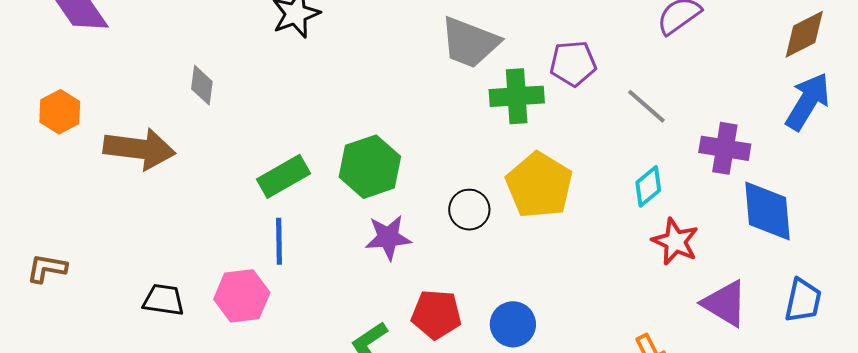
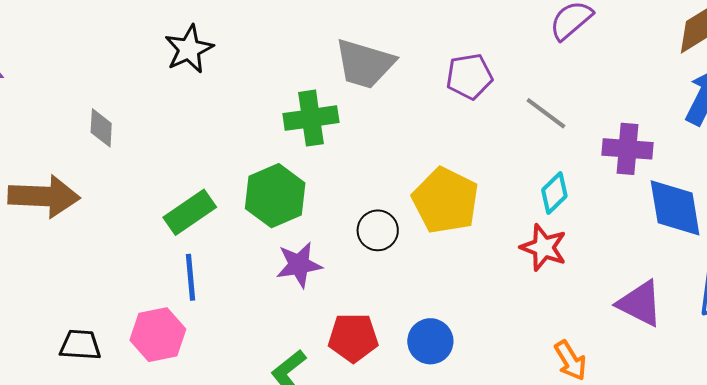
green cross: (517, 96) -> (311, 118), moved
red star: (675, 241) -> (544, 247), moved

